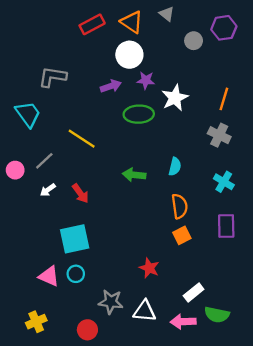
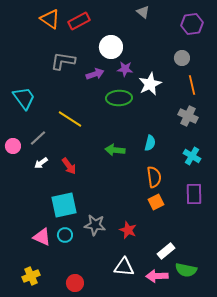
orange triangle: (132, 22) -> (50, 19), moved
gray circle: (194, 41) -> (182, 58), moved
gray L-shape: (52, 77) -> (63, 61), moved
orange line: (224, 99) -> (192, 85), turned -30
gray star: (111, 302) -> (95, 225), moved

